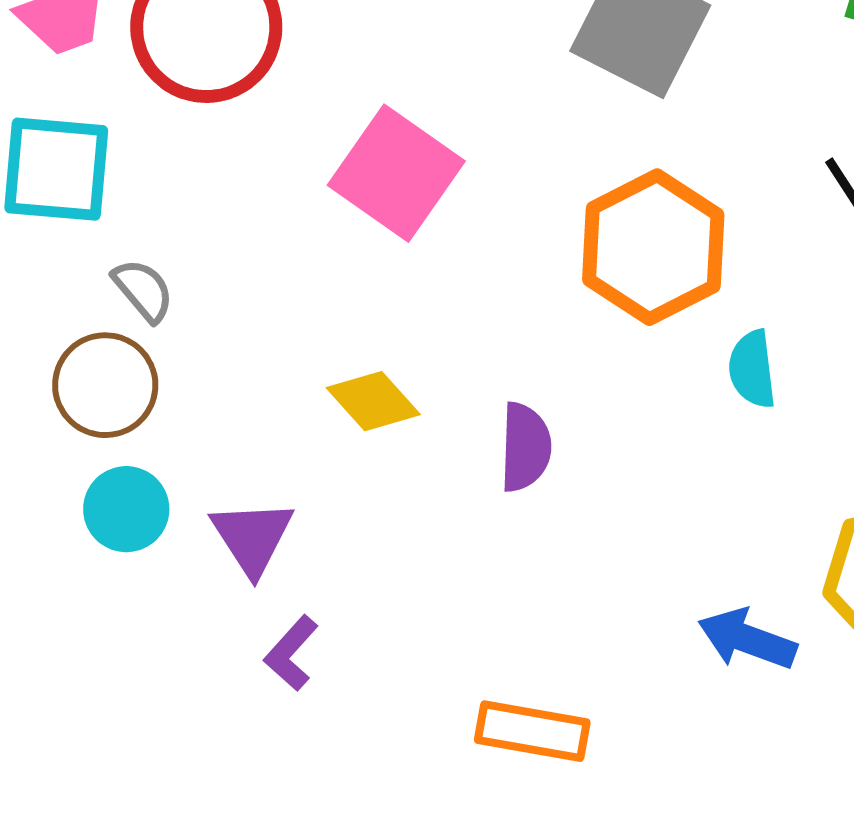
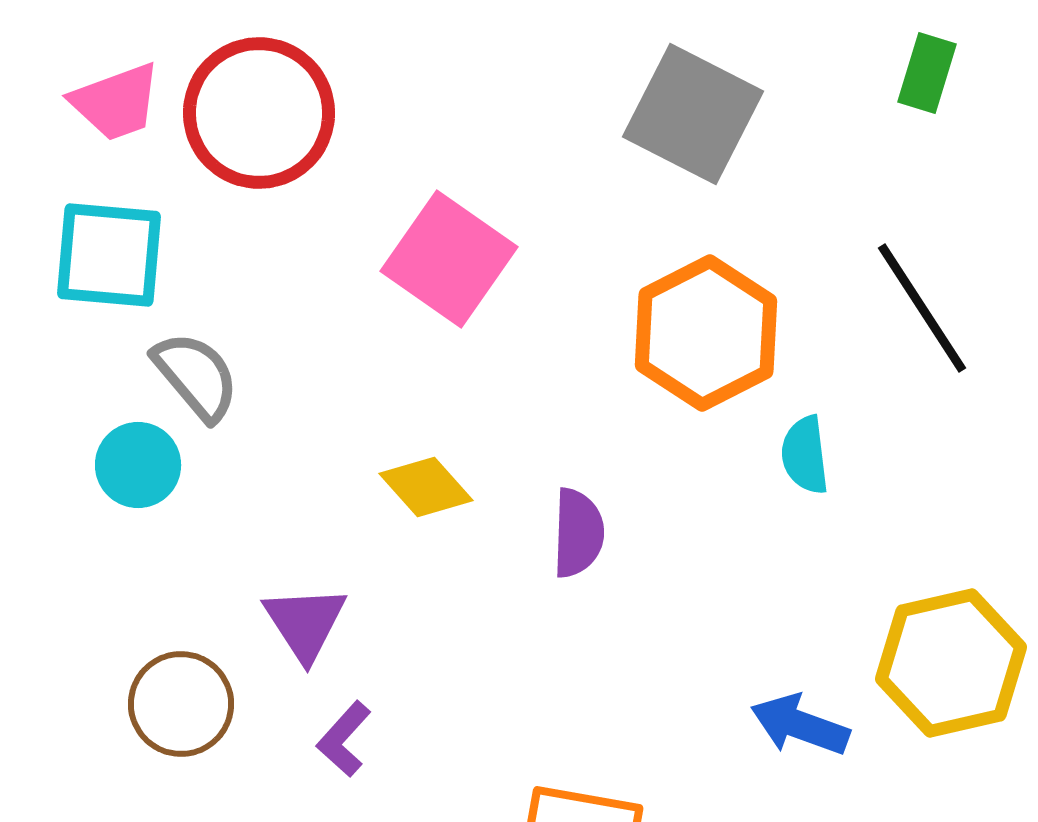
gray semicircle: (143, 290) -> (196, 376), size x1.4
brown circle: (105, 385) -> (181, 704), moved
cyan circle: (126, 509) -> (138, 465), moved

